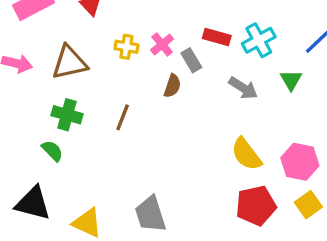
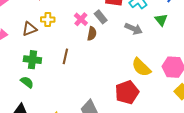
pink cross: (162, 44) -> (81, 19), moved
yellow cross: (126, 47) -> (48, 20), moved
brown triangle: (69, 63) -> (29, 29), size x0.7
red pentagon: (256, 206) -> (127, 92), moved

